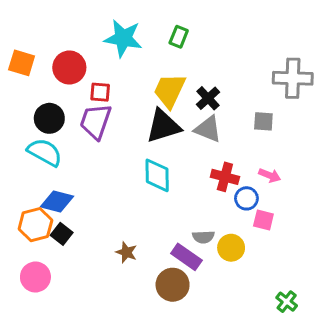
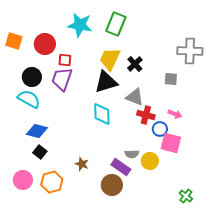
green rectangle: (179, 37) -> (116, 24), size x1.6
gray triangle: (208, 129) -> (135, 97), moved
pink square: (263, 220) -> (171, 143), size x1.5
orange hexagon: (35, 225) -> (52, 182), moved

